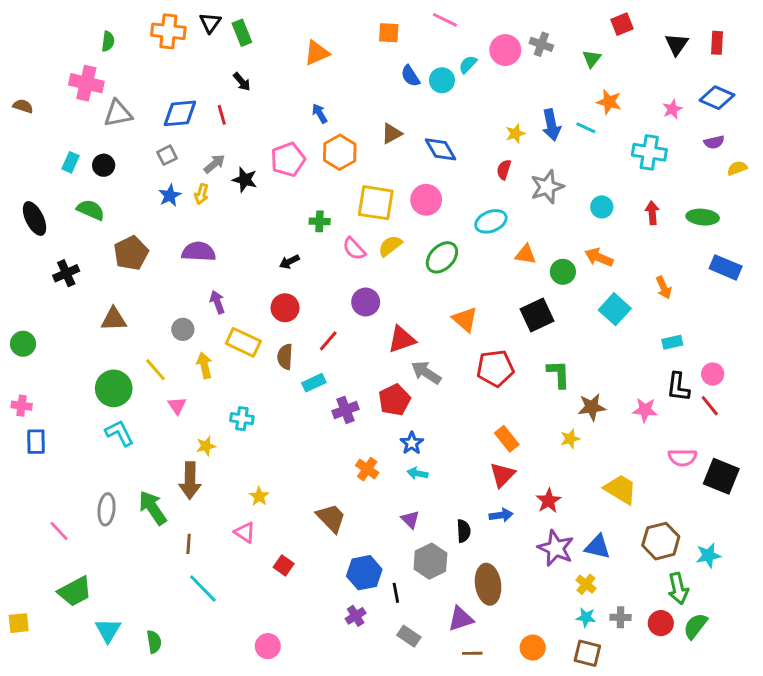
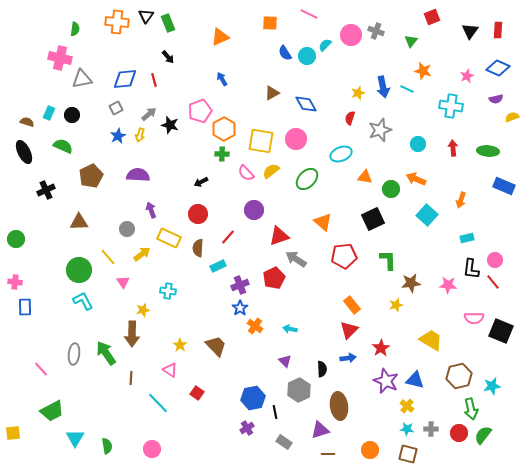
brown semicircle: (23, 106) -> (27, 122), moved
orange hexagon: (340, 152) -> (224, 129), moved
orange arrow: (664, 288) -> (461, 200), turned 42
yellow arrow: (204, 365) -> (142, 254), turned 66
blue star: (412, 443) -> (240, 308), moved
brown trapezoid: (331, 518) -> (216, 346), moved
cyan line: (203, 589) -> (158, 403), moved
pink circle: (268, 646) -> (152, 449), moved

